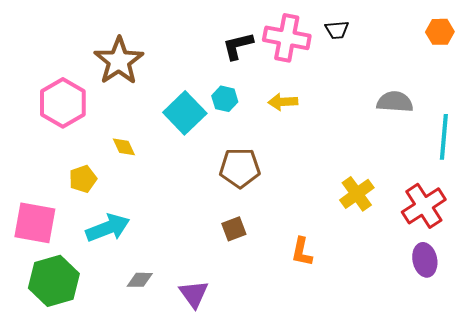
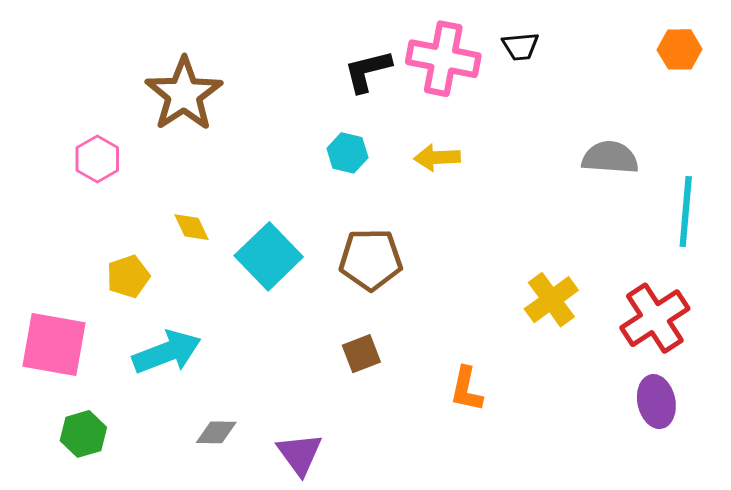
pink hexagon: (63, 103) -> (97, 159), size x0.6
cyan square: (185, 113) -> (269, 256), moved
green hexagon: (54, 281) -> (83, 434), size x0.6

